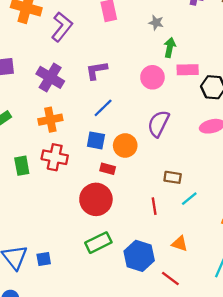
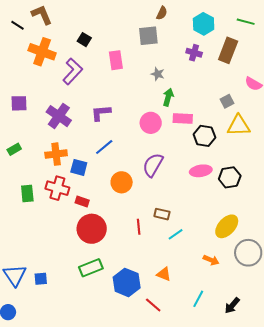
blue square: (96, 140) -> (79, 167), moved
red rectangle: (108, 169) -> (82, 202), moved
red line: (154, 206) -> (139, 227), moved

